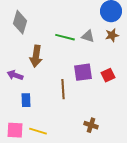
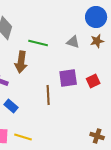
green line: (65, 37) -> (38, 43), moved
blue rectangle: (26, 100) -> (11, 106), turned -48
brown cross: (91, 125) -> (97, 136), moved

